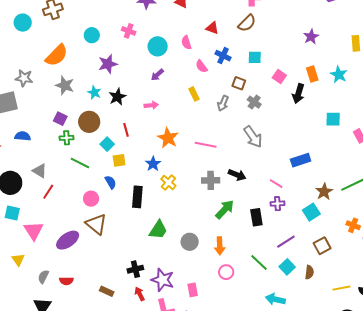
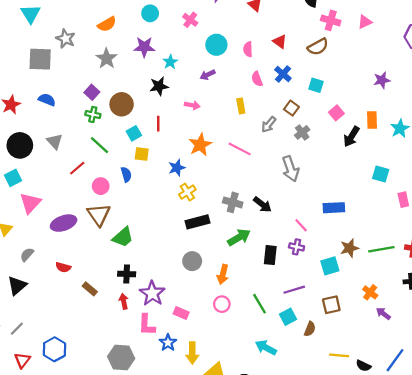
orange semicircle: (57, 55) -> (107, 24), size x0.7
purple star: (108, 64) -> (144, 47), moved
cyan star: (94, 93) -> (170, 62), moved
pink line: (206, 145) -> (240, 149), moved
red line: (48, 192) -> (77, 168), moved
black rectangle: (137, 197) -> (197, 222), moved, turned 55
cyan square: (12, 213) -> (13, 178), turned 35
green trapezoid: (158, 230) -> (123, 237), moved
red semicircle: (66, 281) -> (63, 267), moved
pink rectangle: (193, 290) -> (181, 313), turned -72

